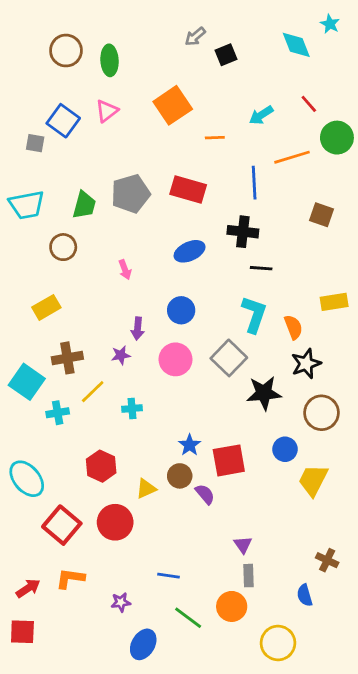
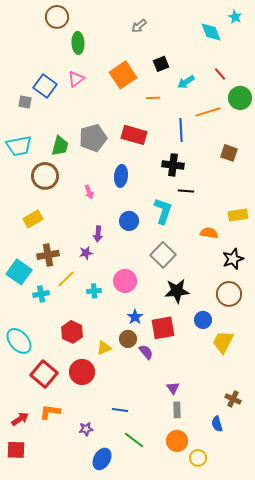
brown circle: (66, 51) -> (57, 17), moved
black square: (226, 55) -> (161, 64), moved
brown circle: (63, 247) -> (45, 176), size x1.4
blue ellipse: (190, 251) -> (121, 176), moved, turned -60
cyan L-shape: (254, 314) -> (163, 211), moved
orange semicircle: (293, 327) -> (209, 233), turned -60
pink circle: (175, 359) -> (125, 281), moved
black star: (306, 364) -> (233, 259), moved
black star: (264, 393) -> (177, 291), moved
orange circle: (232, 606) -> (177, 441), moved
yellow circle: (278, 643) -> (198, 458), size x0.7

